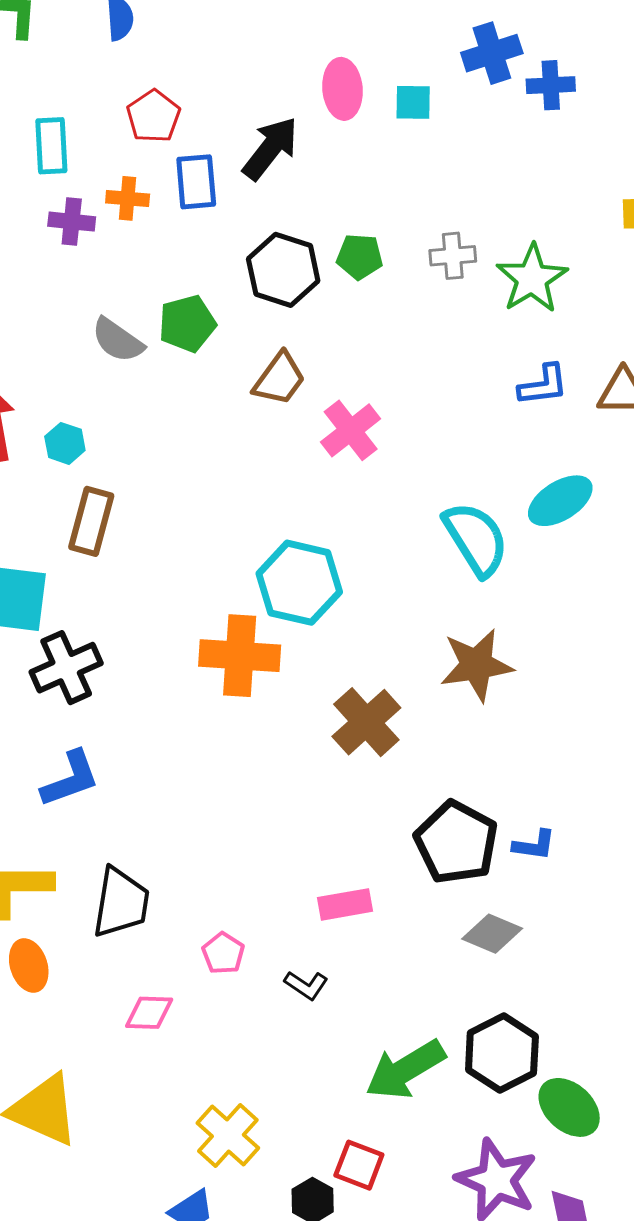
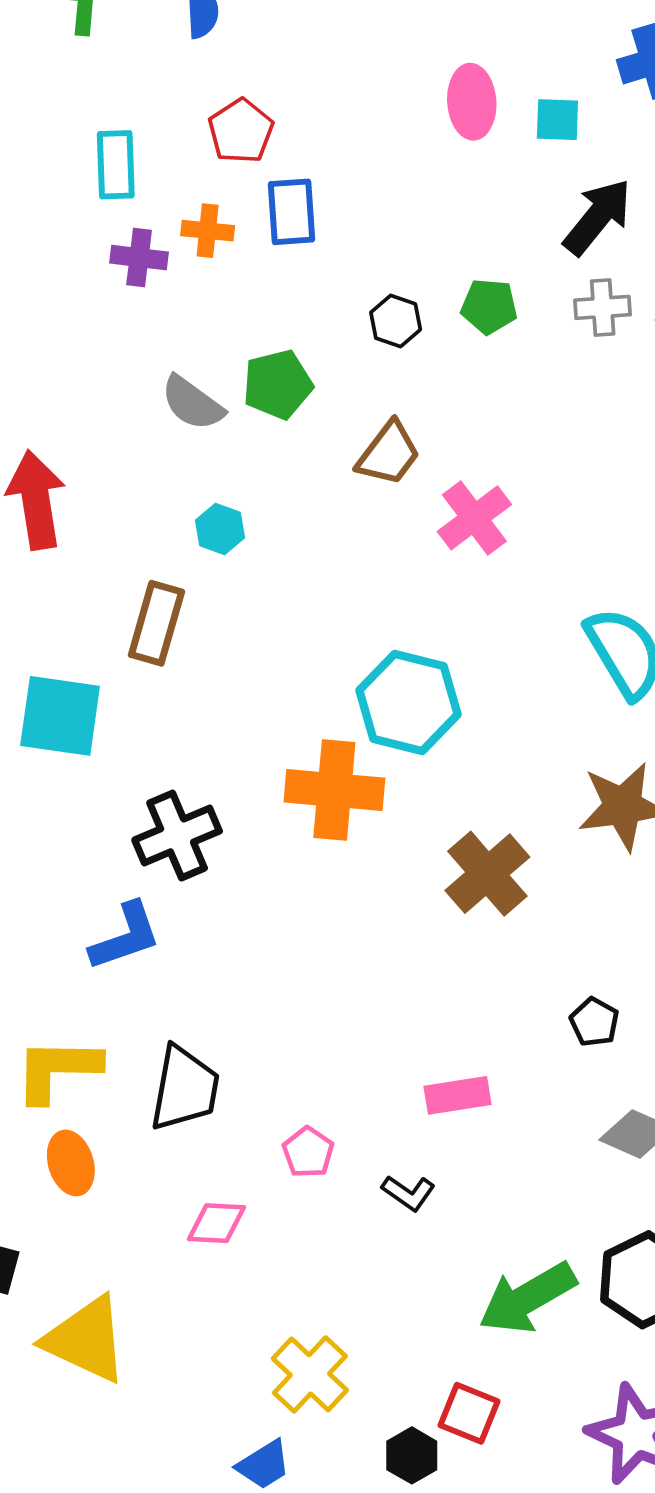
black arrow: (270, 148) -> (597, 217), moved
black hexagon: (283, 270) -> (396, 321), size x0.6
cyan hexagon: (65, 443) -> (220, 529), moved
black cross: (66, 668) -> (177, 835), moved
black pentagon: (456, 842) -> (594, 1022), size x0.5

